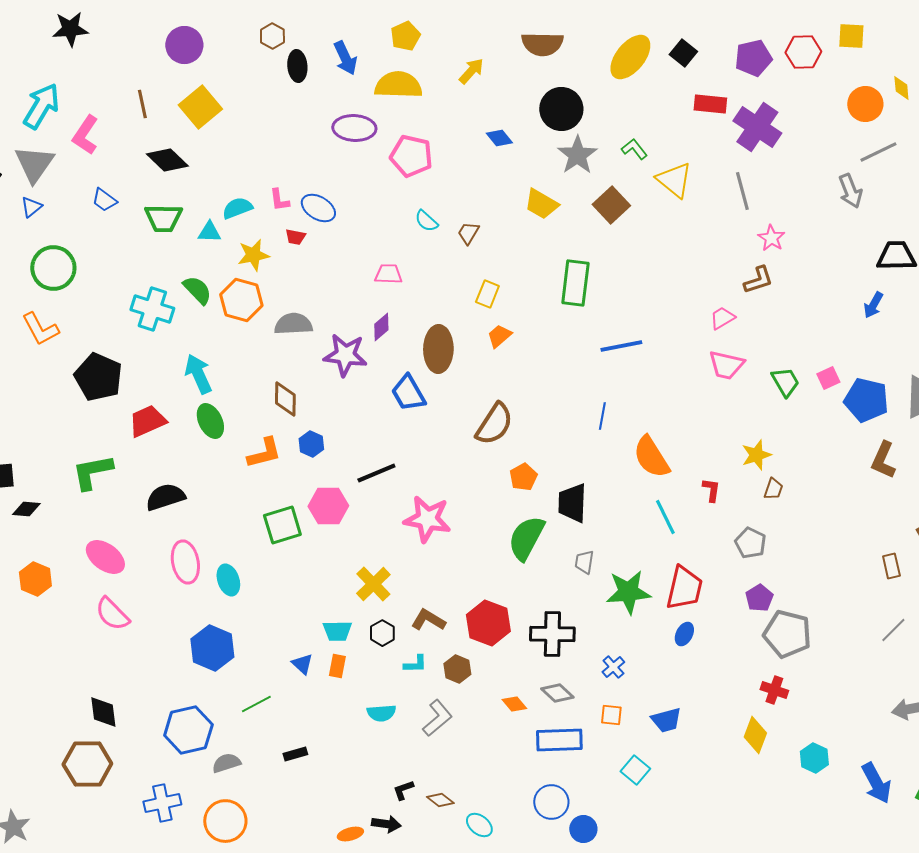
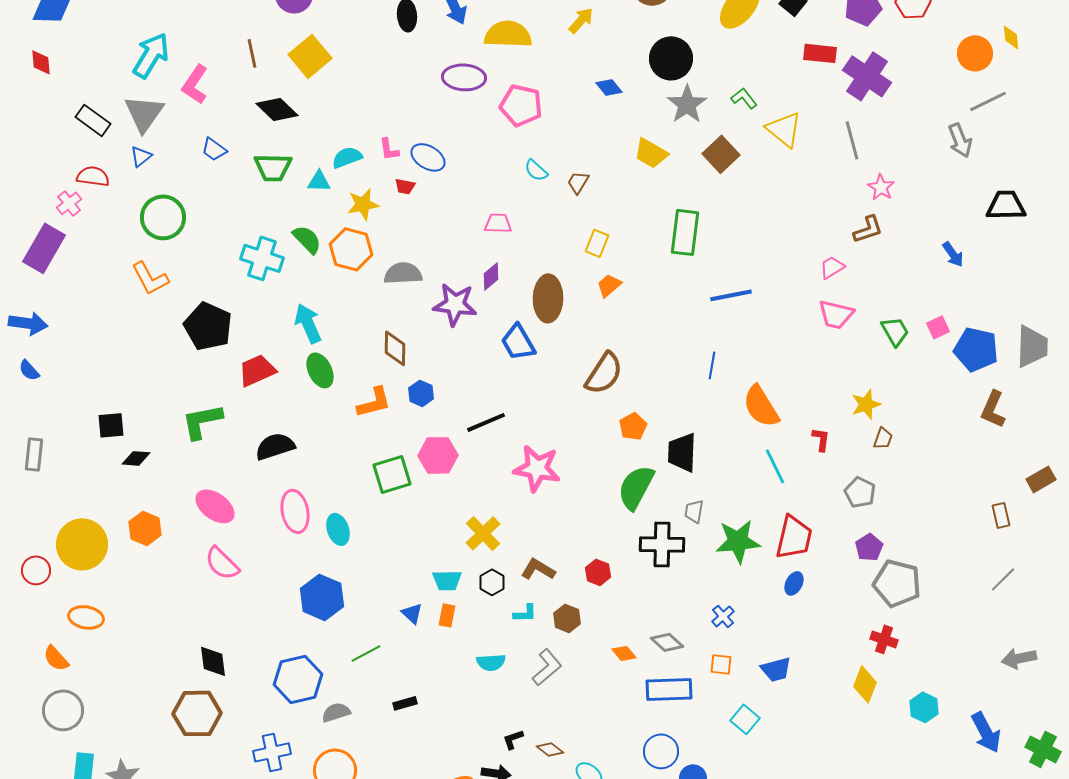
blue arrow: (873, 305) -> (953, 254), moved, turned -64
red hexagon: (488, 623) -> (598, 572), size x0.6
black cross: (552, 634) -> (662, 544), moved

